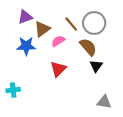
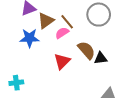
brown line: (71, 24) -> (67, 22), moved
brown semicircle: (88, 47) -> (86, 50), moved
black triangle: (96, 66) -> (101, 58), turned 48

